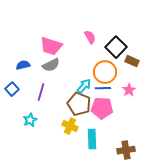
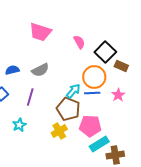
pink trapezoid: (51, 46) -> (40, 32), moved
pink pentagon: (102, 108) -> (90, 126), moved
yellow cross: (70, 126) -> (59, 131), turned 35
cyan rectangle: (92, 139) -> (99, 144), moved, turned 60

